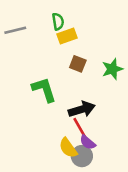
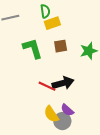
brown square: (78, 64) -> (61, 46), turned -32
green L-shape: (44, 90) -> (33, 48), moved
red line: (80, 128) -> (47, 86), moved, turned -36

